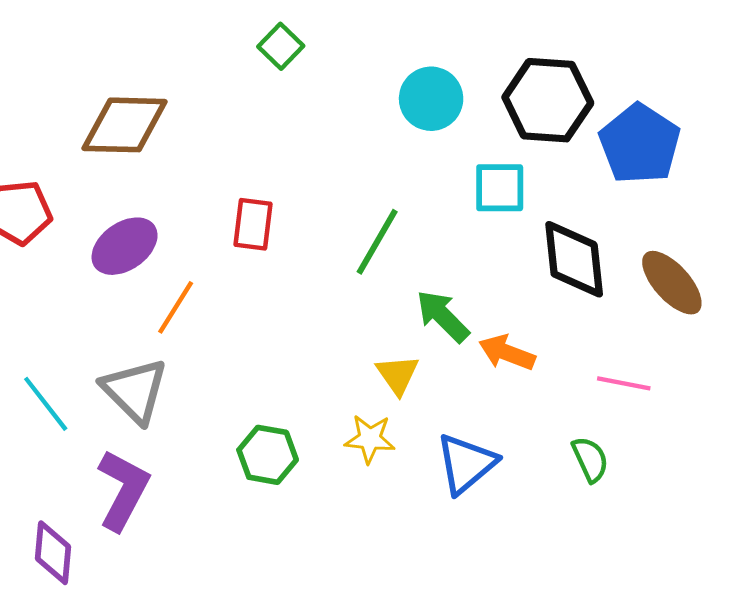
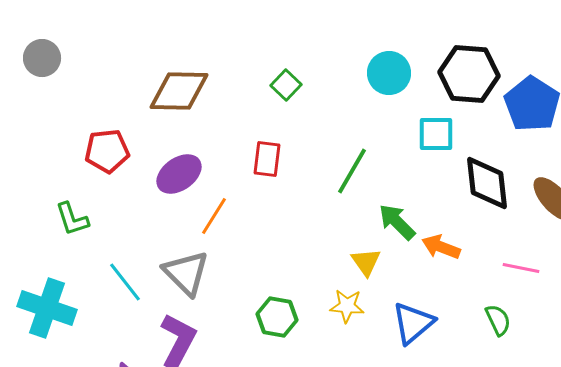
green square: (281, 46) -> (286, 85), moved

